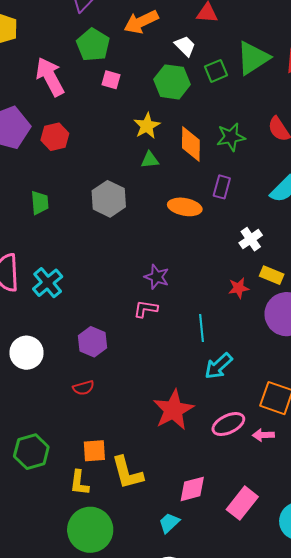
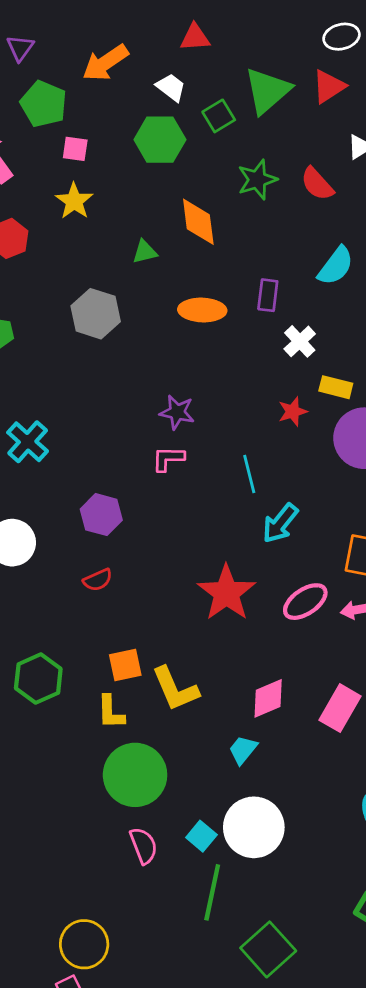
yellow star: (147, 126) -> (74, 201), moved
green star: (231, 137) -> (257, 180), moved
purple rectangle: (222, 187) -> (268, 295), moved

